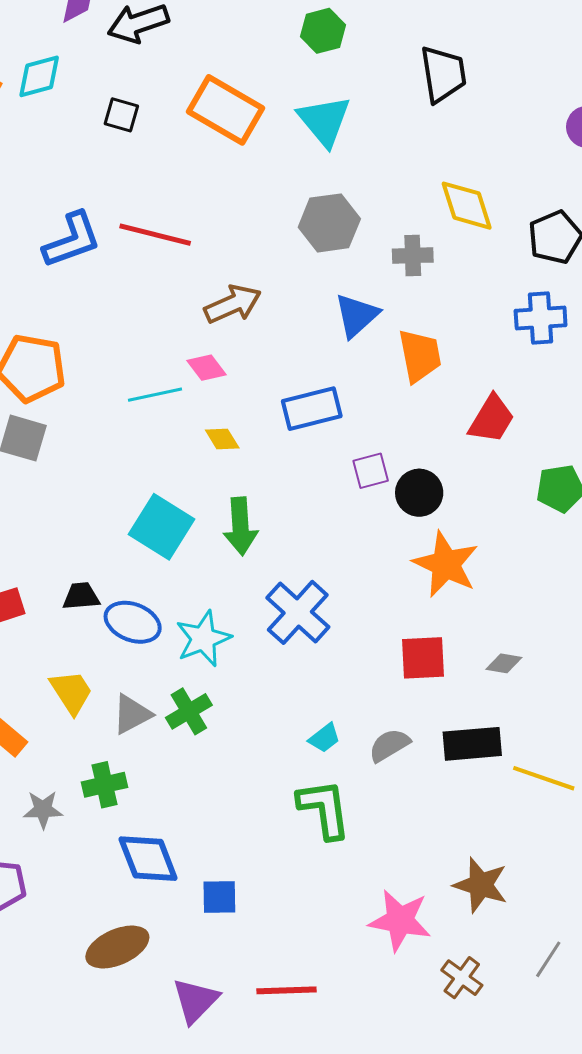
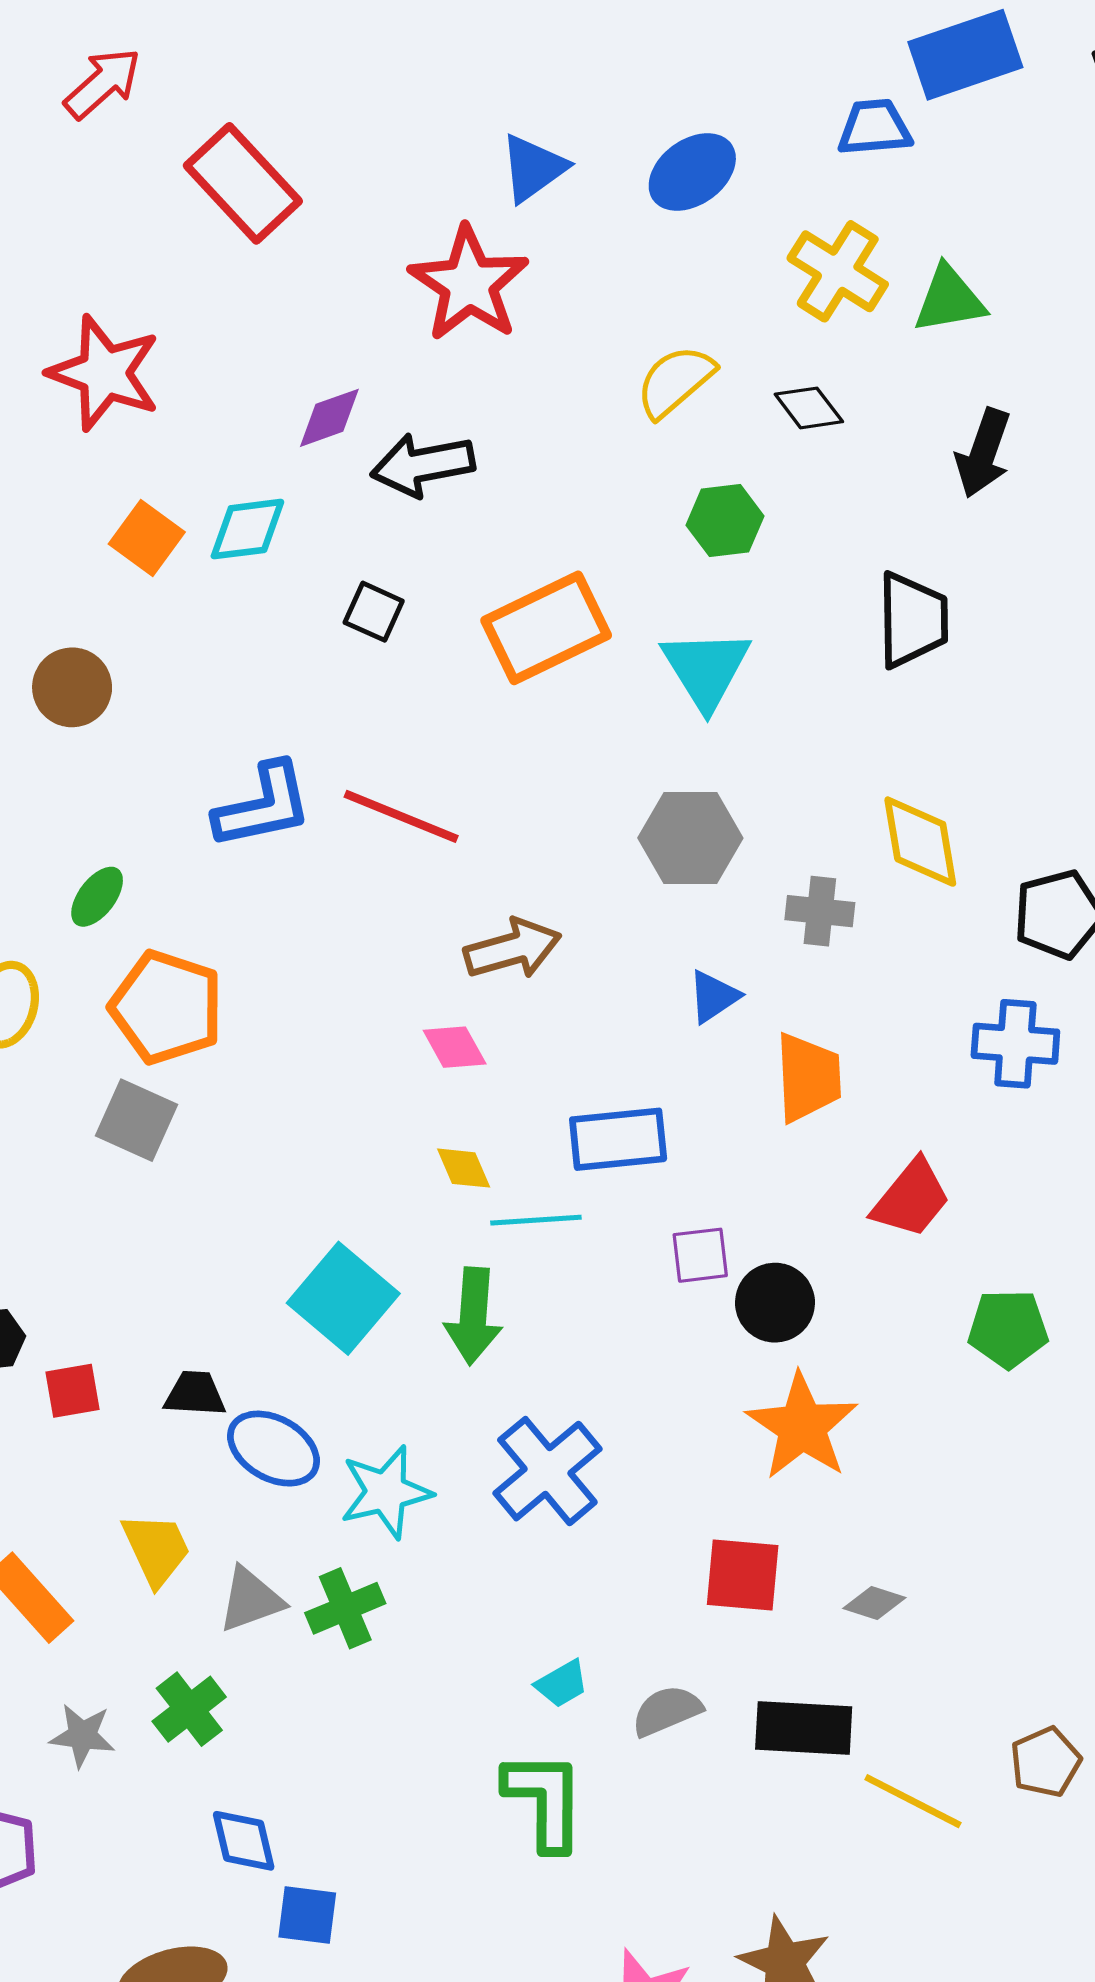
orange rectangle: (225, 110) -> (546, 628), turned -64
blue triangle: (357, 315) -> (714, 997), size x0.7
cyan line: (155, 395) -> (536, 1220), moved
green cross: (104, 785) -> (189, 1709), turned -33
blue diamond: (148, 859) -> (244, 1841), size x0.7
blue square: (219, 897) -> (307, 1915), moved

